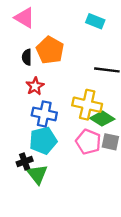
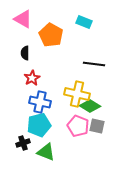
orange pentagon: (50, 50) -> (51, 35), moved
green triangle: (37, 174) -> (46, 152), moved, turned -30

